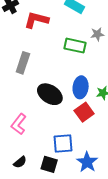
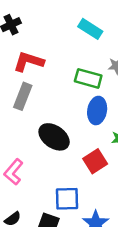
red L-shape: (36, 20) -> (29, 62), moved
blue ellipse: (81, 87) -> (97, 111), moved

